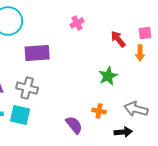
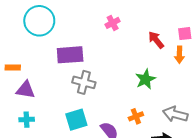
gray cross: (27, 88) -> (84, 82), moved
orange cross: (99, 111) -> (136, 116), turned -32
cyan square: (20, 115) -> (76, 120), moved, turned -30

